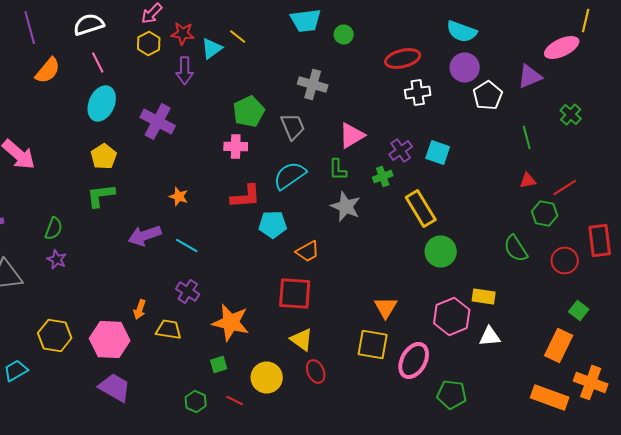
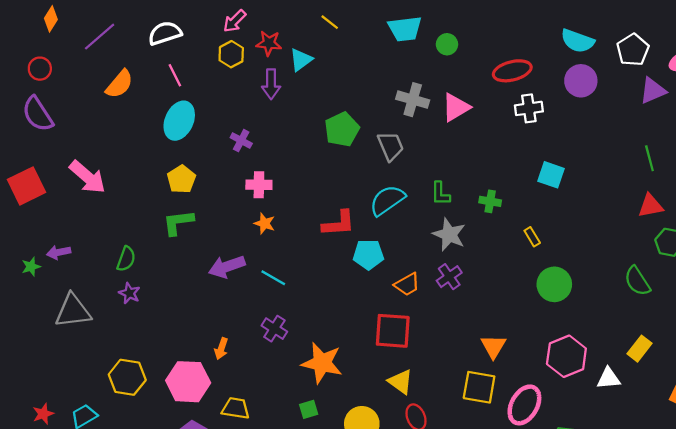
purple line: (30, 28) -> (100, 37), turned 64
yellow line: (238, 36) -> (330, 22), moved
white pentagon: (488, 96) -> (633, 50), moved
purple cross: (158, 122) -> (241, 141), size x0.6
pink triangle: (352, 136) -> (456, 107), moved
pink cross: (236, 146) -> (259, 185), moved
purple cross: (401, 150) -> (449, 277), moved
green cross: (383, 176) -> (490, 201), turned 30
red triangle: (528, 180) -> (651, 206), size x1.4
yellow rectangle: (421, 208) -> (532, 237), size x0.5
yellow rectangle: (484, 296) -> (639, 349), moved, turned -60
yellow trapezoid: (169, 330) -> (236, 408), moved

